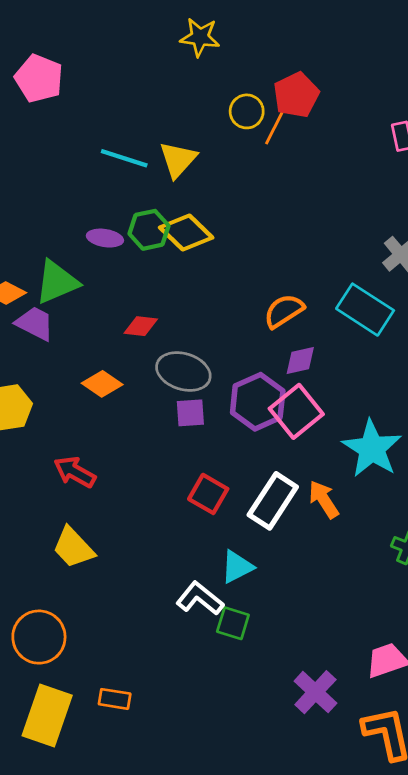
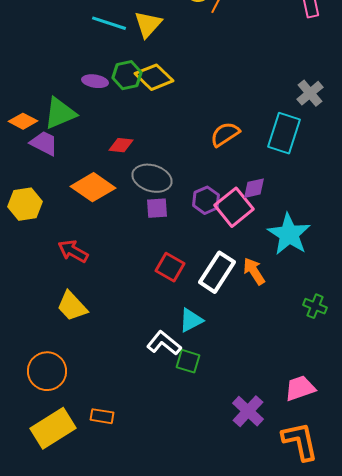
cyan rectangle: (365, 310) -> (284, 133), turned 75
purple diamond: (300, 360) -> (254, 188), moved
orange diamond: (102, 384) -> (93, 187), size x1.5
purple hexagon: (258, 402) -> (206, 200), size x0.7
yellow rectangle: (47, 715) -> (53, 428), turned 39

